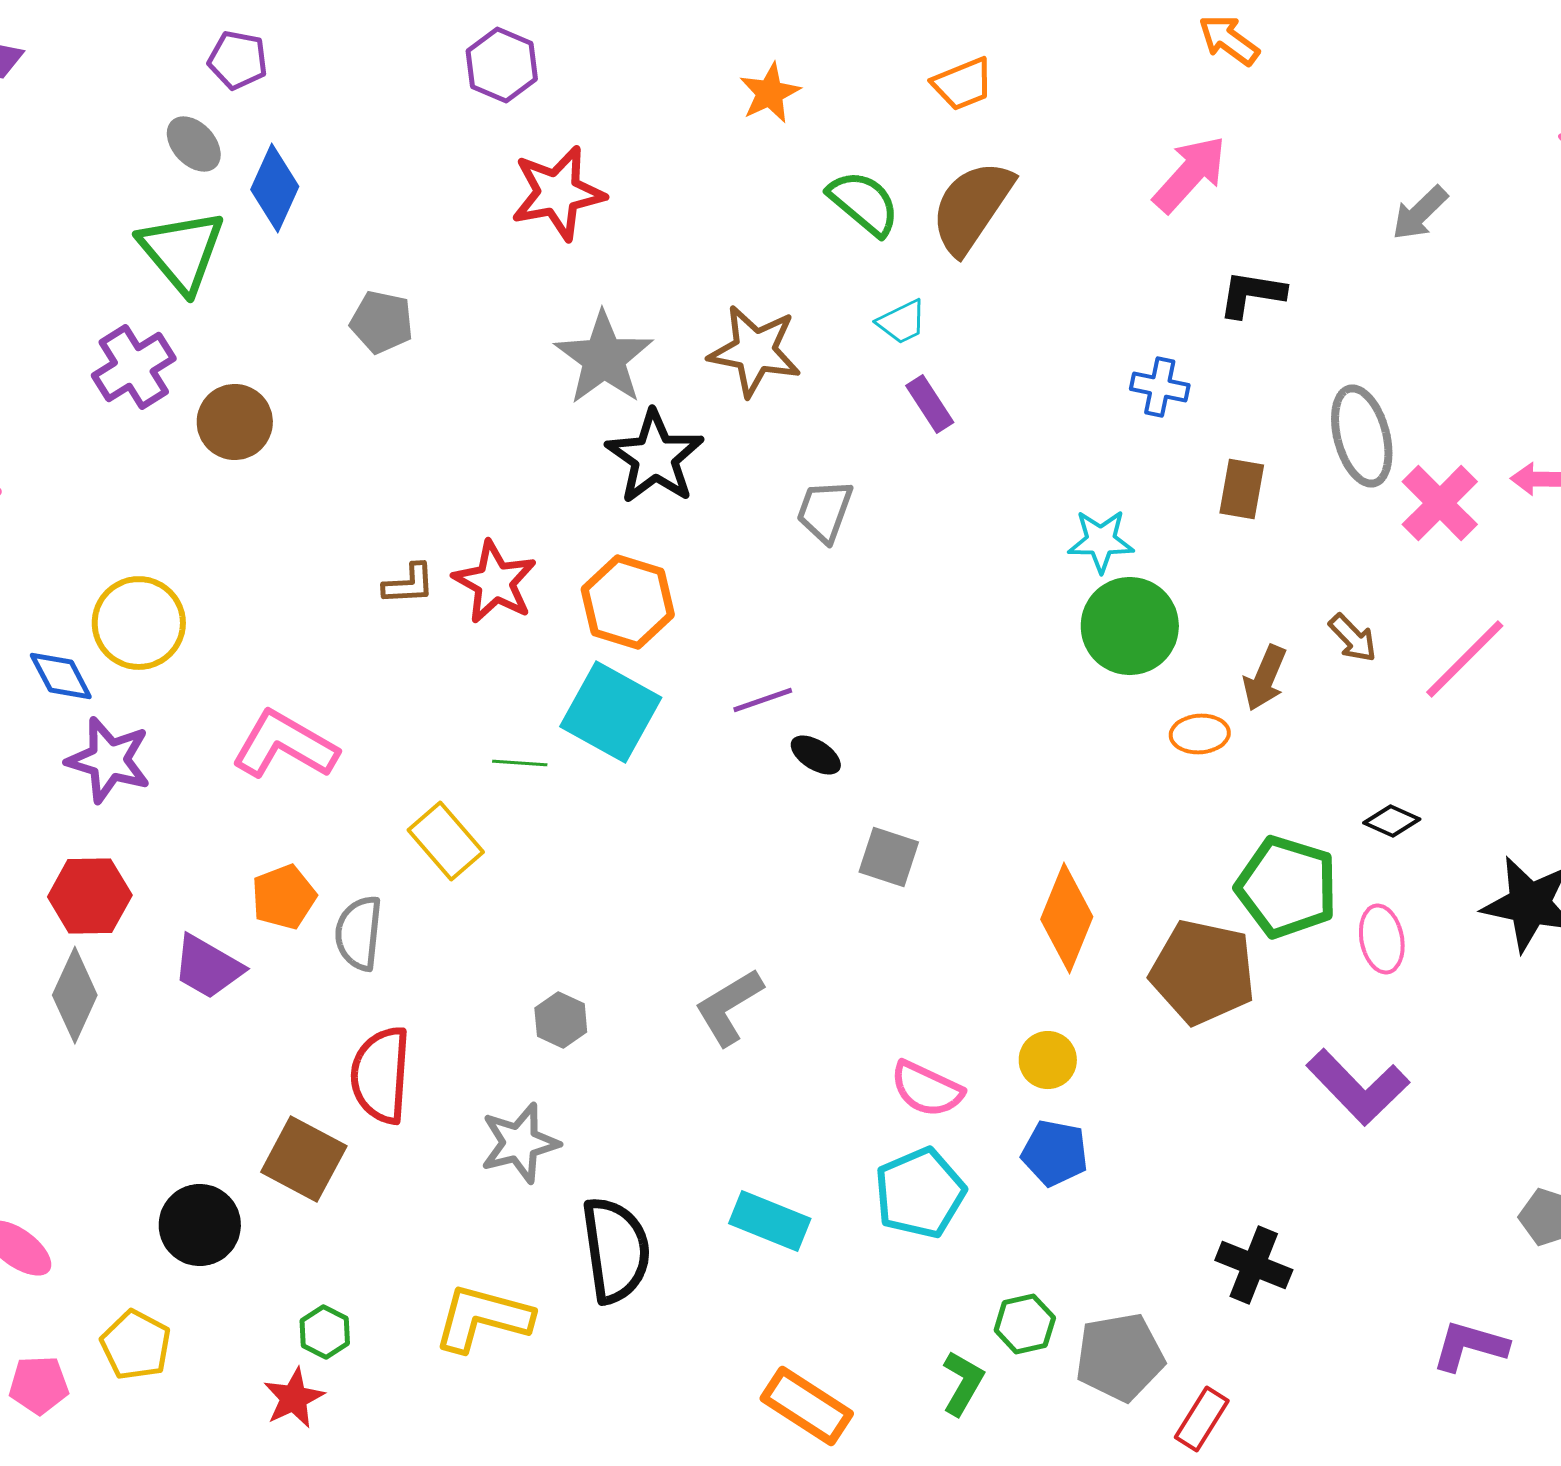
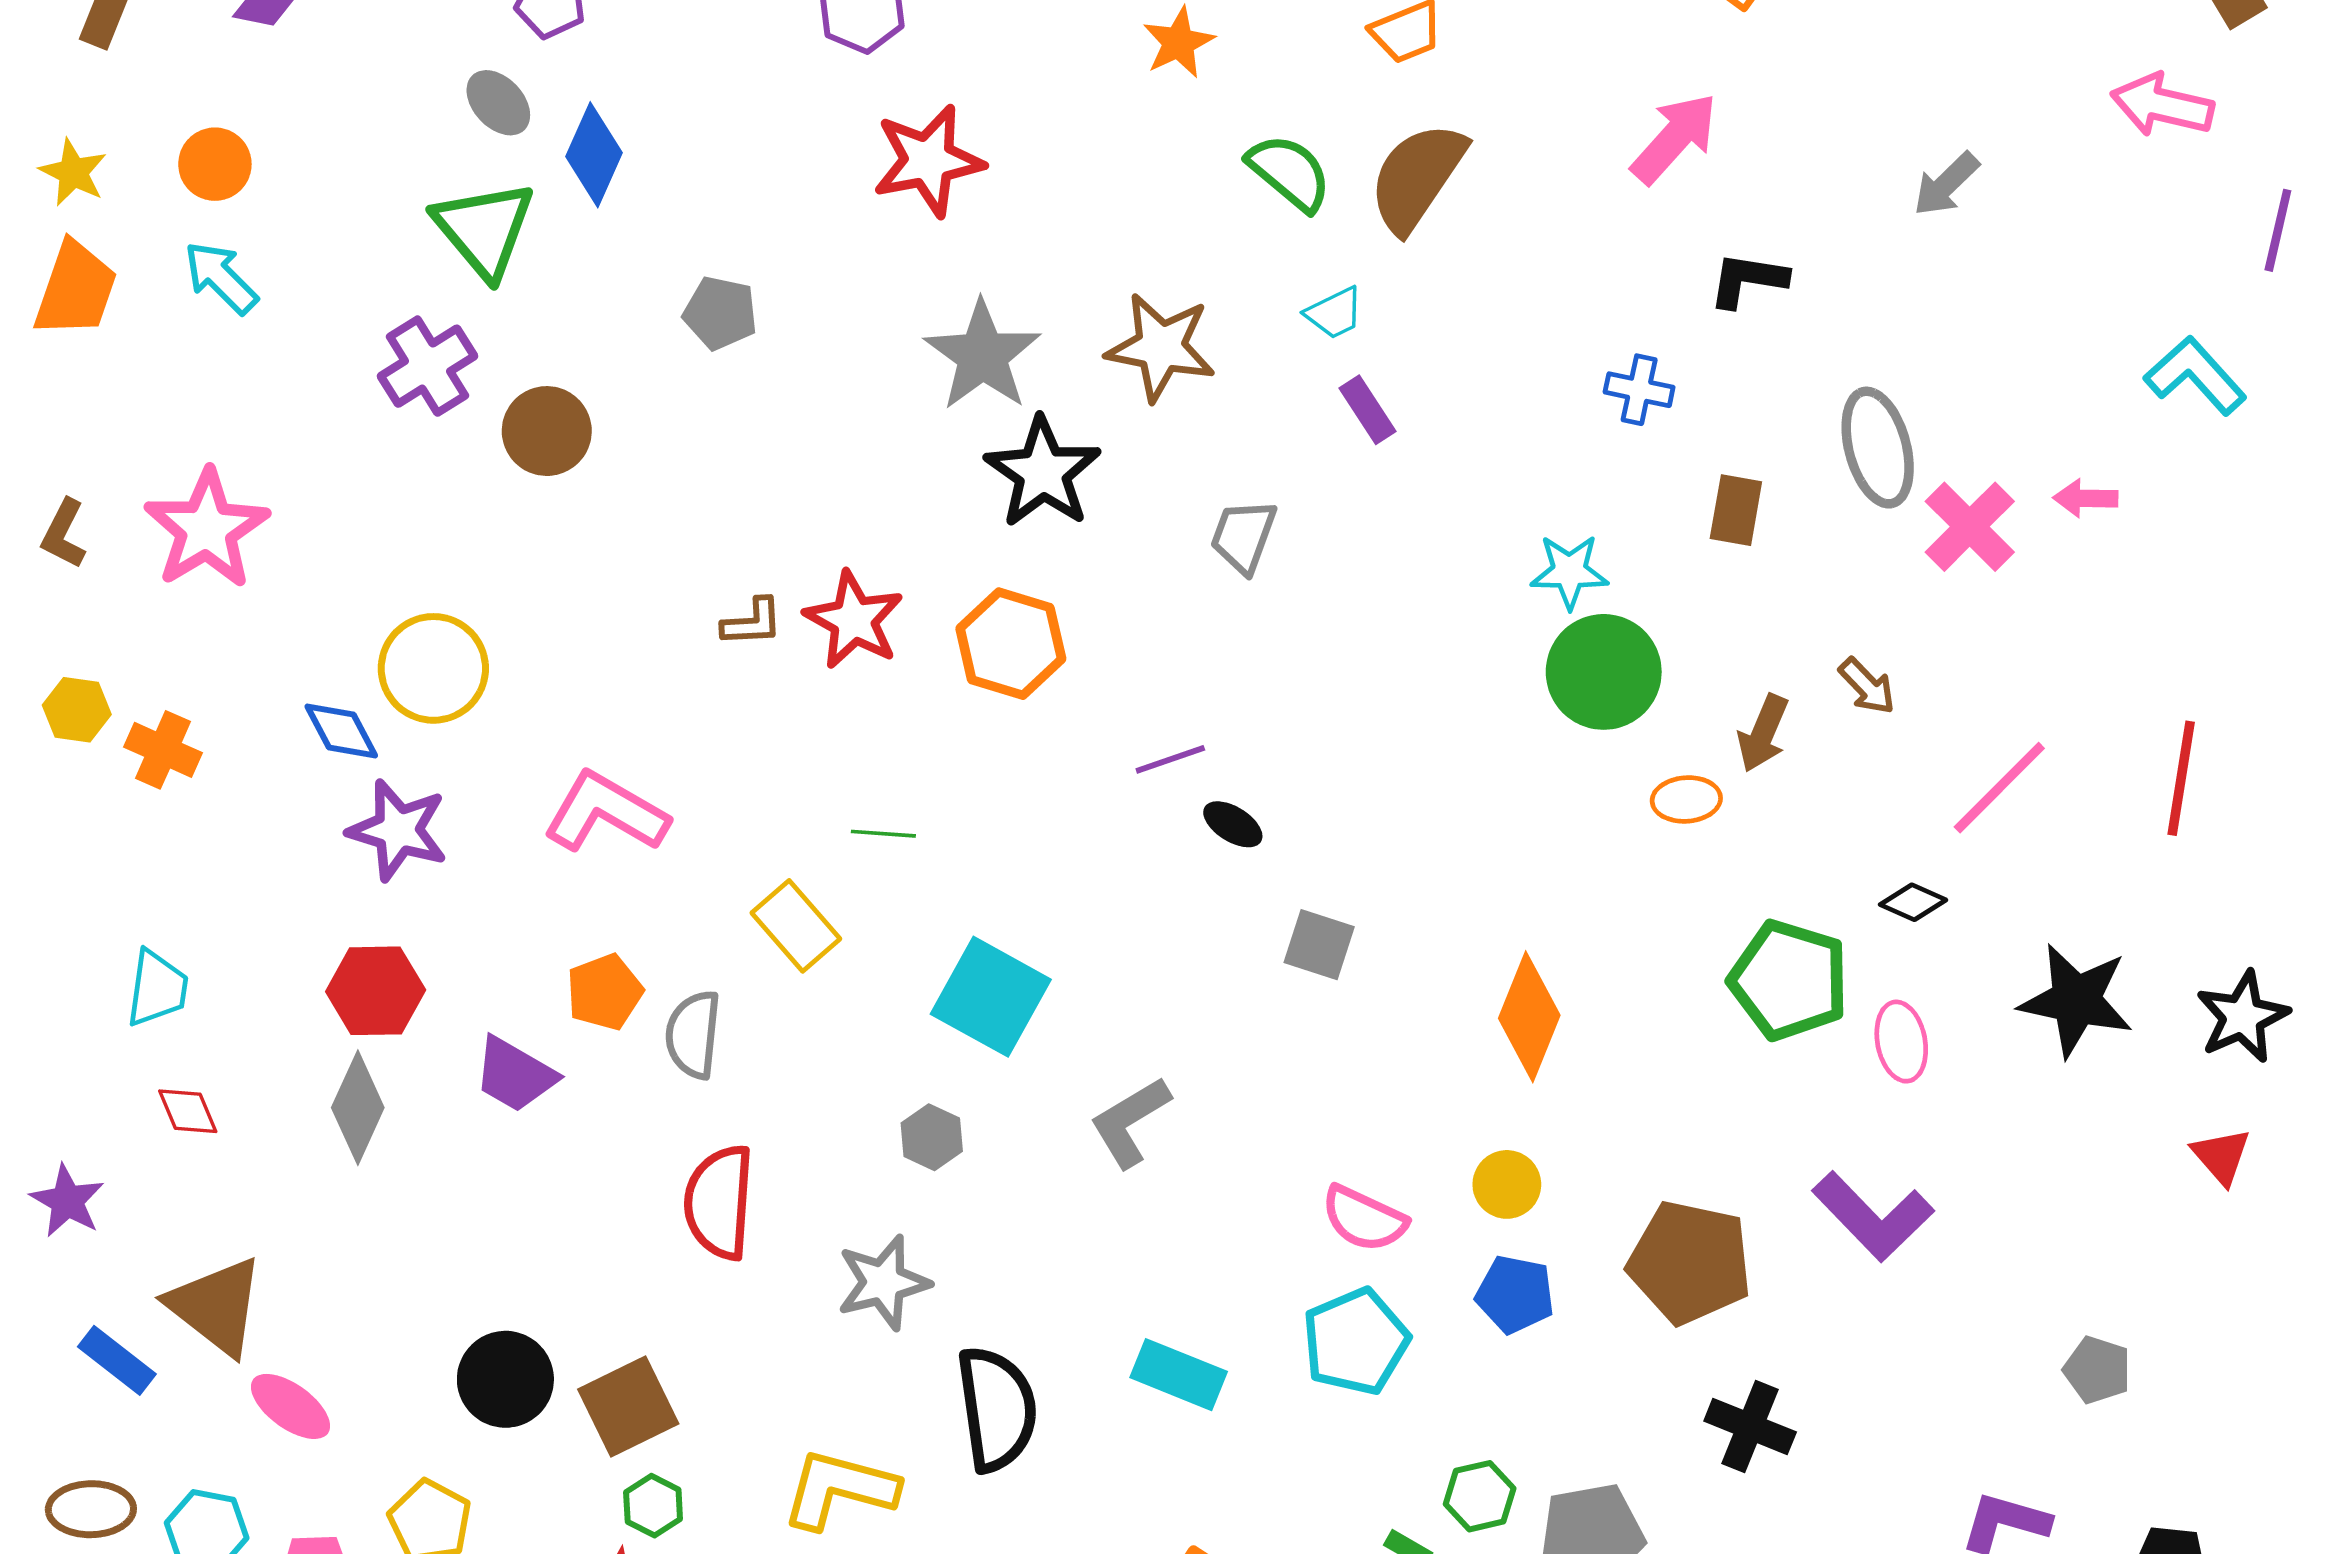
pink line: (1465, 659) -> (1999, 788), moved
cyan square: (611, 712) -> (991, 997), moved
brown pentagon: (1203, 972) -> (1690, 1262), moved
brown square: (304, 1159) -> (628, 1406), moved, turned 36

